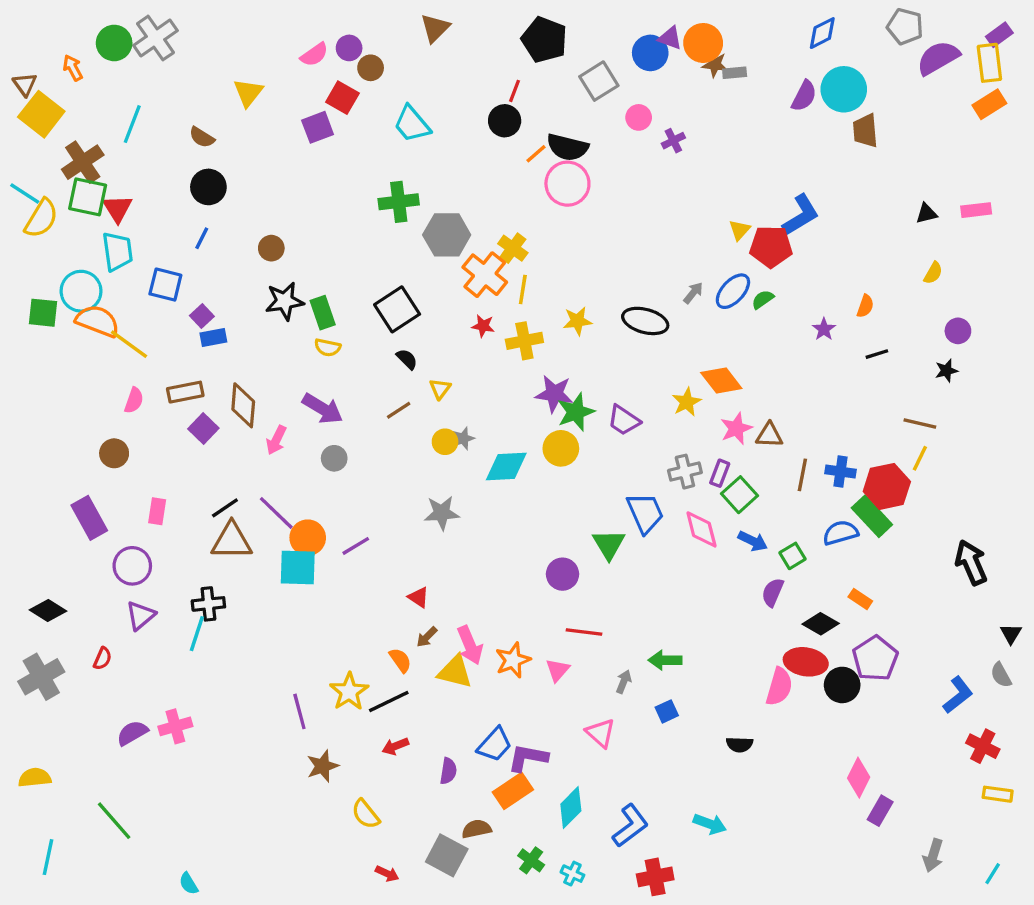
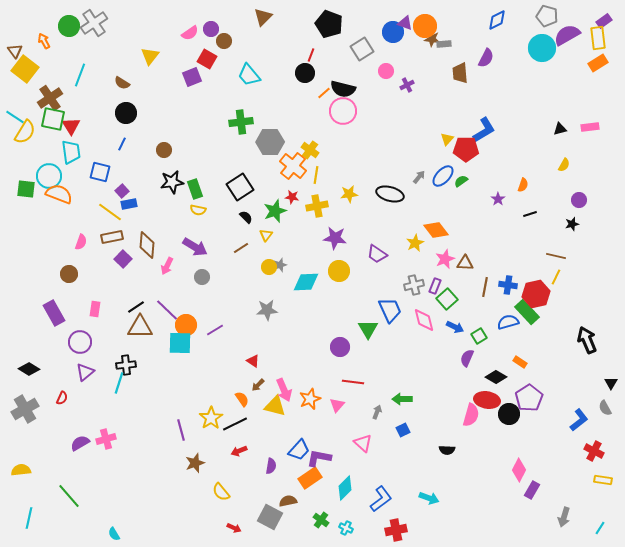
cyan circle: (844, 89) -> (542, 48), moved
brown trapezoid: (865, 131) -> (460, 73), moved
yellow line: (129, 344) -> (110, 212), moved
green star: (576, 412) -> (275, 211), moved

